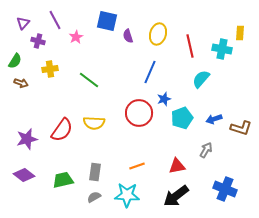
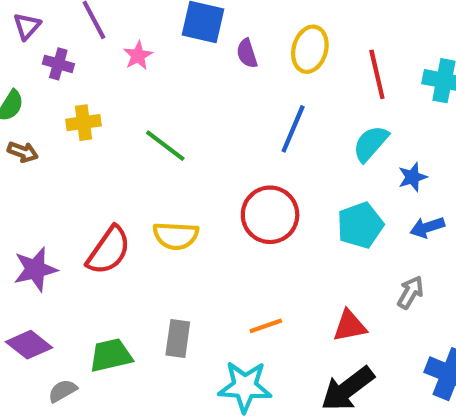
cyan semicircle: (201, 79) -> (371, 144), moved
blue star: (164, 99) -> (413, 177), moved
gray semicircle: (94, 197) -> (63, 391), moved

